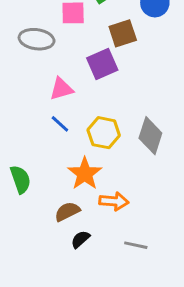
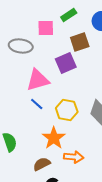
pink triangle: (61, 89) -> (38, 80), size x1.4

